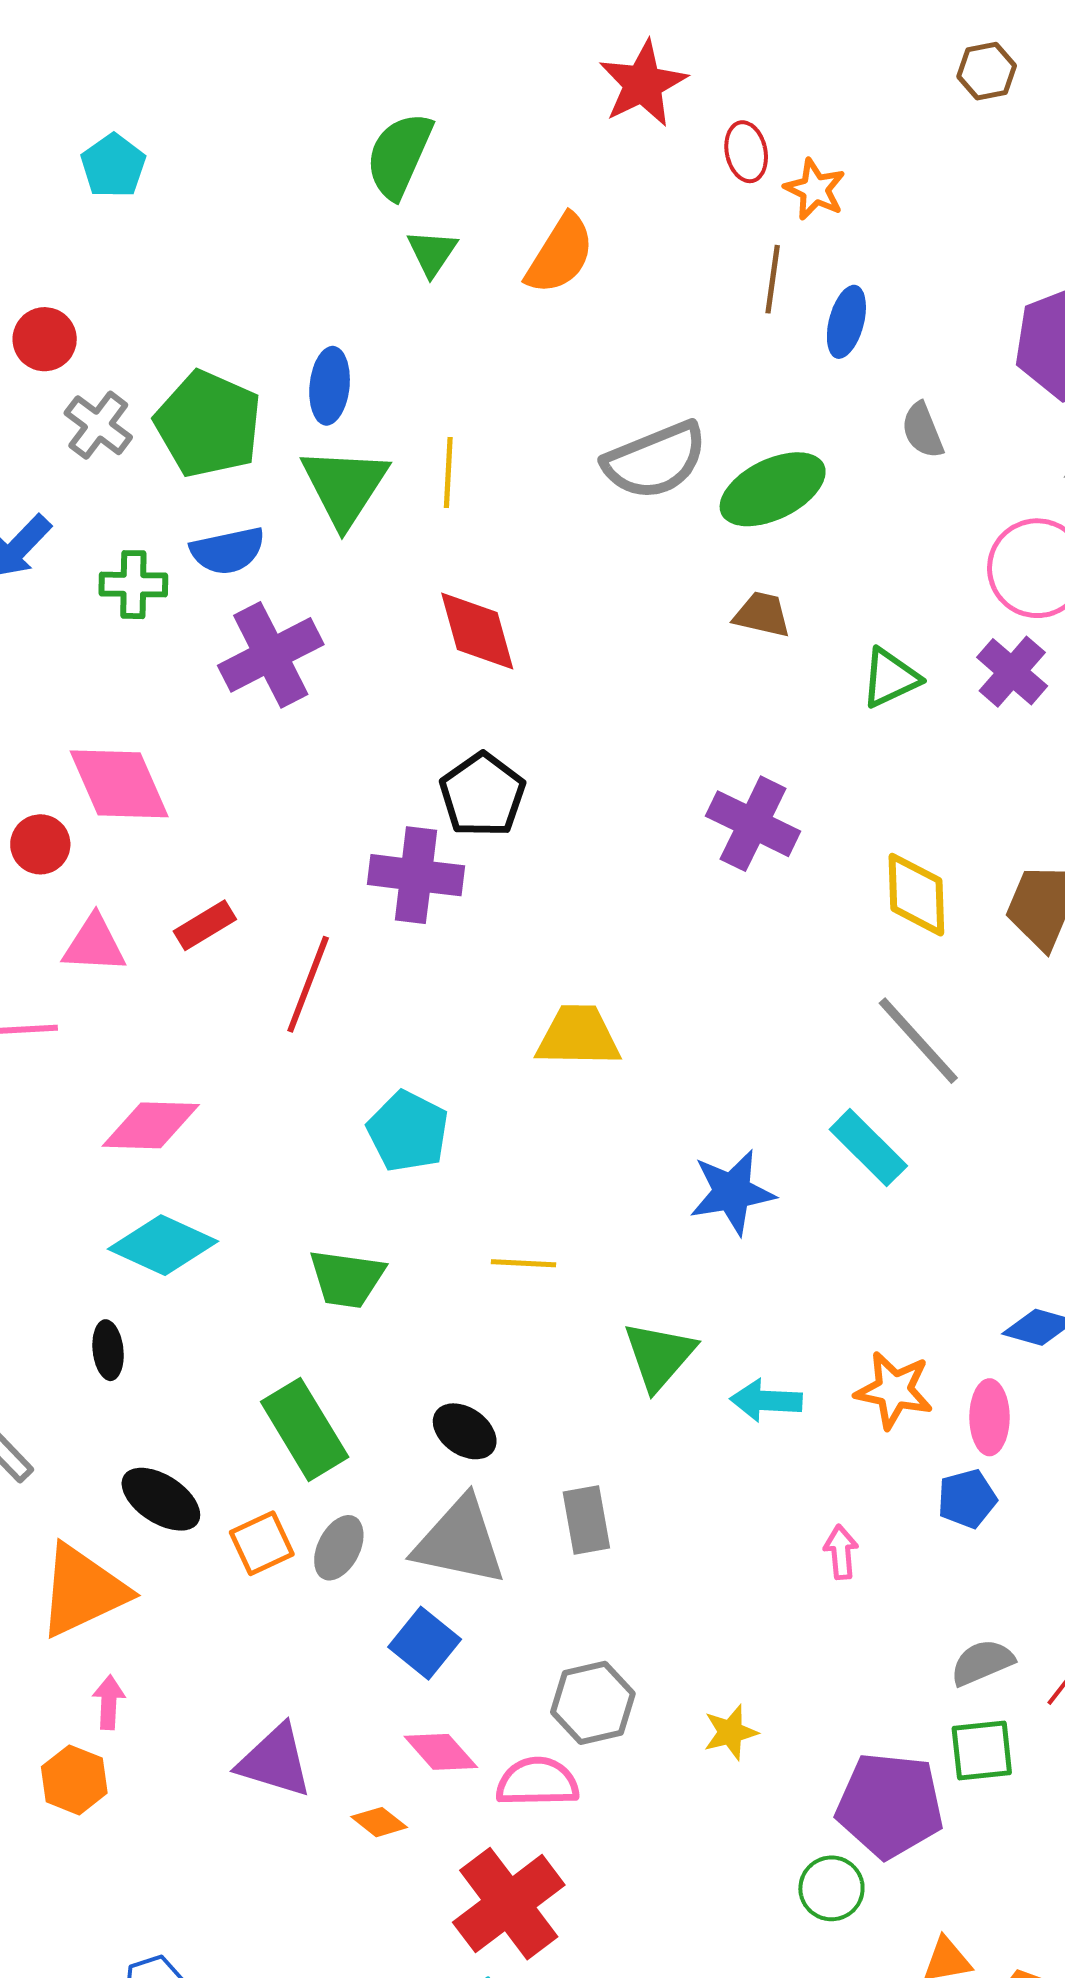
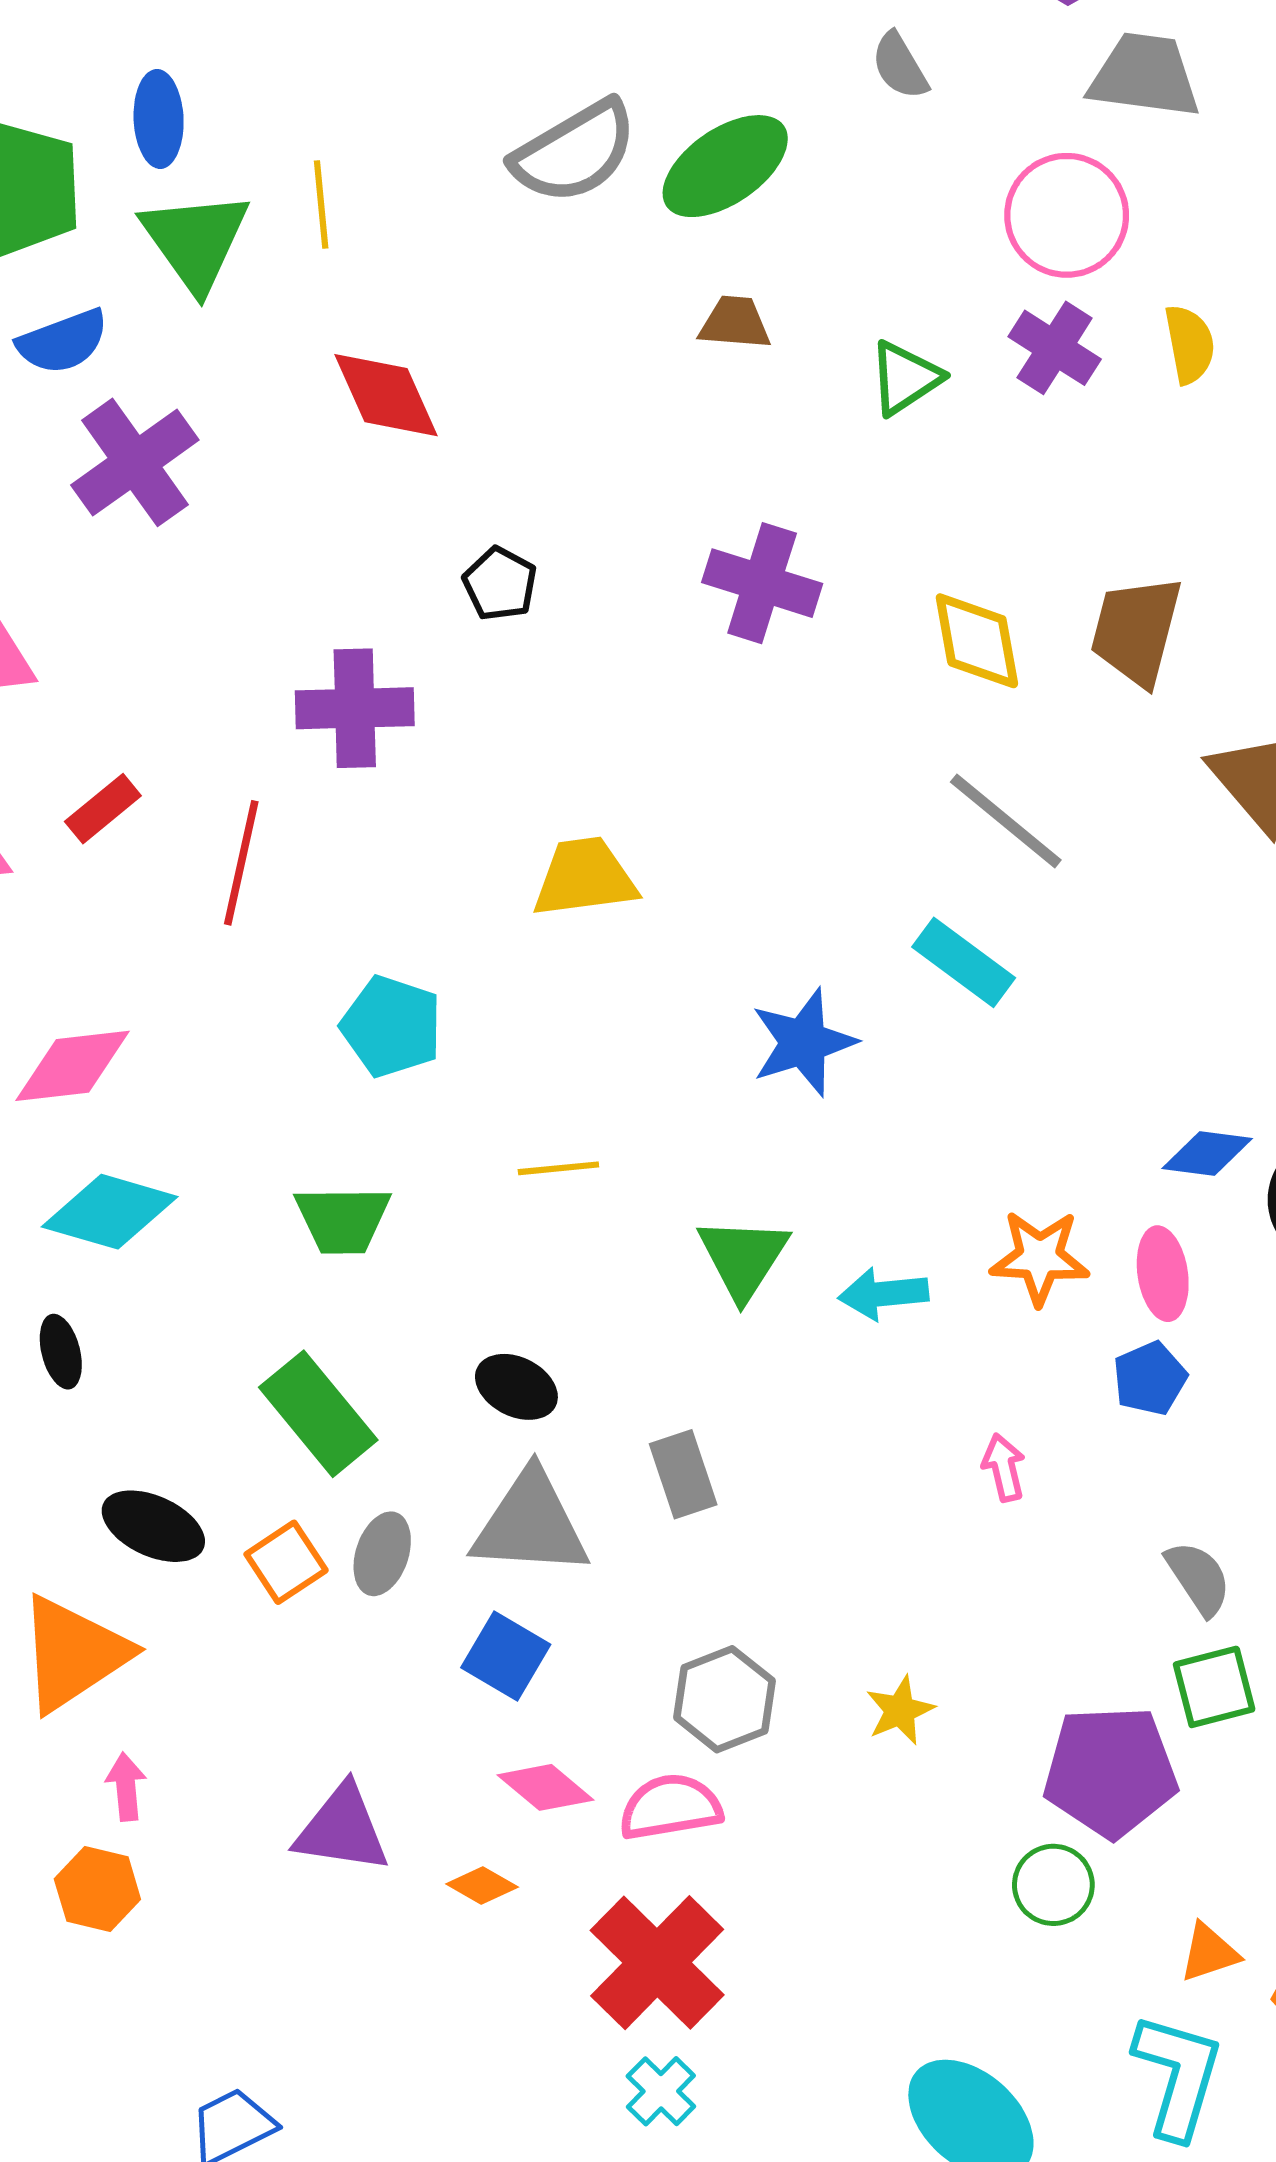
black pentagon: (482, 795) -> (500, 584), moved, size x0.7
gray semicircle: (982, 1662) -> (1198, 1578), turned 88

